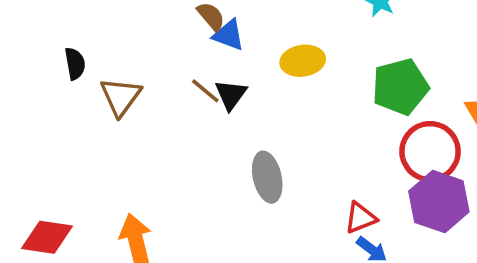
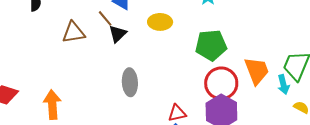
brown line: (205, 91) -> (105, 18), moved
brown triangle: (121, 97) -> (74, 32), moved, turned 35

